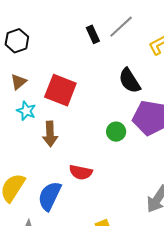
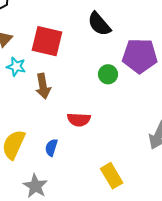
black semicircle: (130, 81) -> (99, 24), moved
blue semicircle: (50, 196) -> (51, 148), size x0.6

